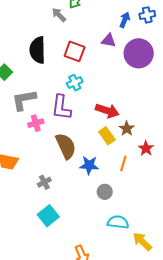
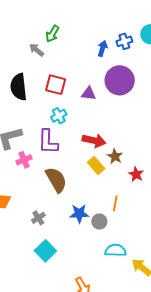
purple triangle: (109, 41) -> (89, 94), moved
orange line: (123, 163) -> (115, 203), moved
blue star: (89, 165) -> (79, 214), moved

